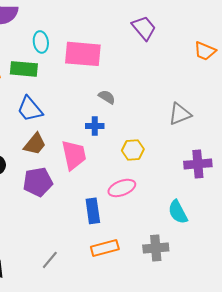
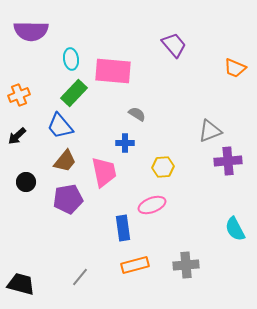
green rectangle: (24, 69) -> (74, 93), moved, turned -52
purple cross: (198, 164) -> (228, 161), moved
cyan semicircle: (178, 212) -> (235, 229), moved

